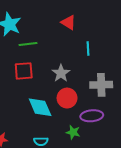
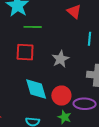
red circle: (67, 98) -> (61, 96), moved

